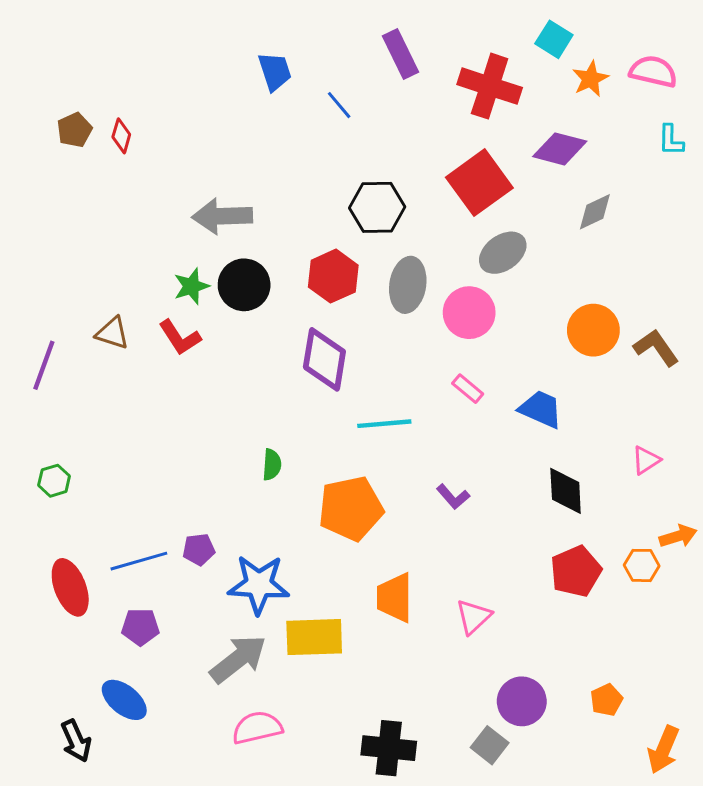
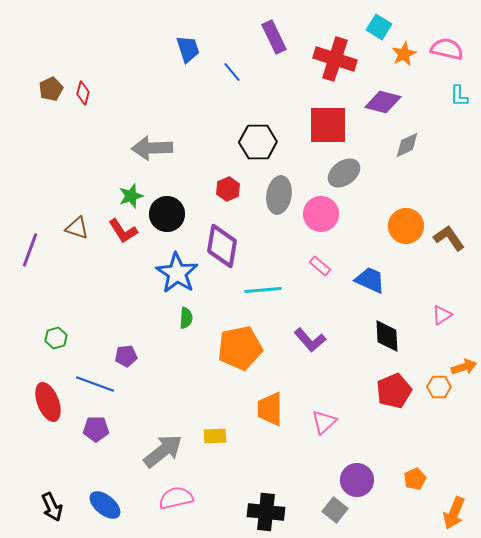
red square: (479, 183) -> (328, 125), turned 36
red hexagon: (333, 276) -> (228, 189), size x0.7
black circle: (244, 285) -> (167, 214), moved
green hexagon: (54, 481) -> (56, 338), moved
purple L-shape: (453, 497) -> (310, 340), size x1.4
purple pentagon: (199, 549) -> (126, 356), moved
blue line: (139, 561) -> (95, 384), turned 36
blue star: (259, 584) -> (177, 273), moved, turned 30
yellow rectangle: (314, 637) -> (215, 436), size x0.6
blue ellipse: (124, 700) -> (105, 505), moved

